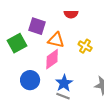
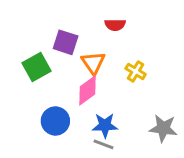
orange triangle: (56, 40) -> (93, 63), turned 42
blue star: (64, 83) -> (105, 125), turned 30

